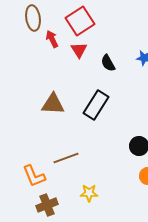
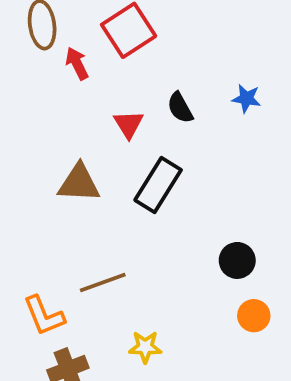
red triangle: (79, 50) -> (129, 124), moved

